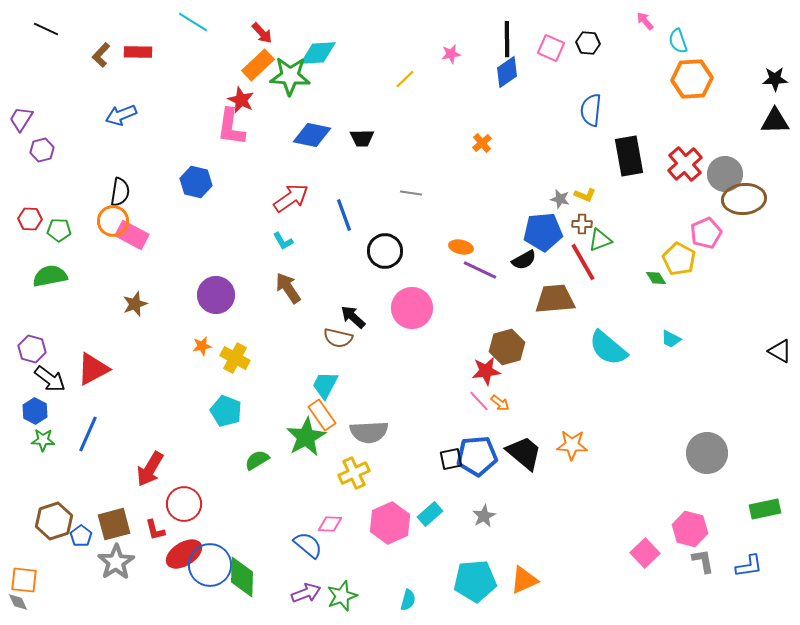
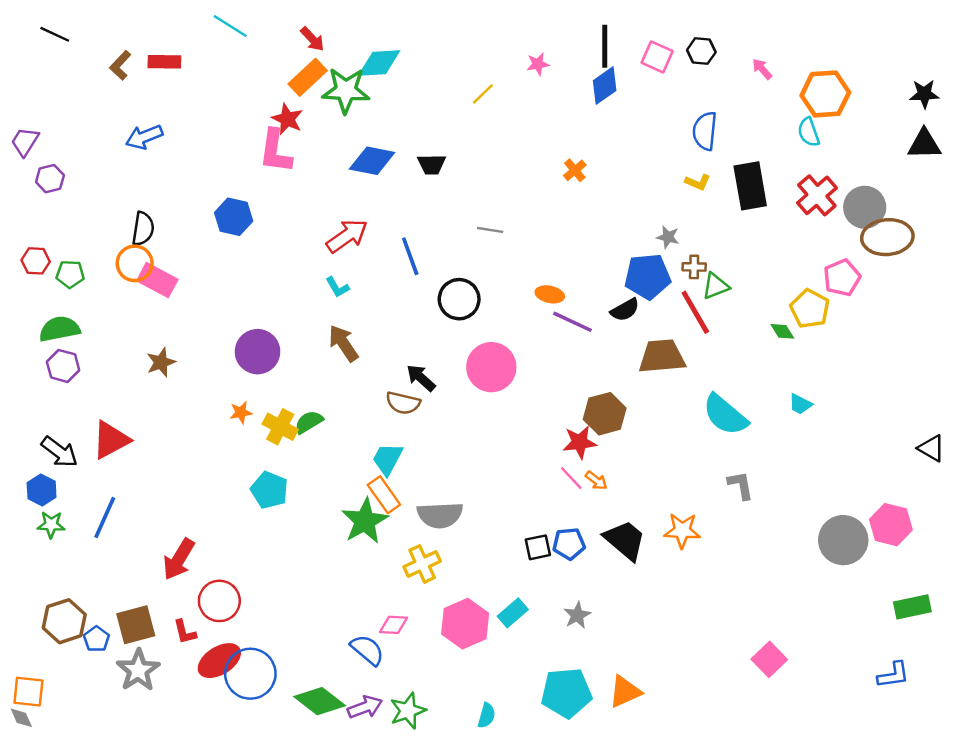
pink arrow: (645, 21) -> (762, 69), moved
cyan semicircle: (678, 41) -> (809, 132), moved
yellow L-shape: (585, 195) -> (698, 182), moved
purple hexagon: (32, 349) -> (63, 366), moved
black triangle: (780, 351) -> (931, 448), moved
blue pentagon: (477, 456) -> (569, 544), size x0.7
green semicircle: (257, 460) -> (309, 422), moved
pink hexagon: (690, 529) -> (891, 525), moved
gray L-shape: (703, 561) -> (741, 485), moved
green diamond: (242, 577) -> (320, 701), moved, turned -54

